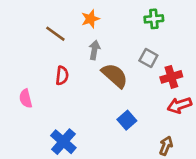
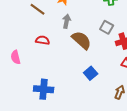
red semicircle: (62, 76) -> (43, 40), turned -88
blue cross: (63, 142) -> (44, 89), turned -36

